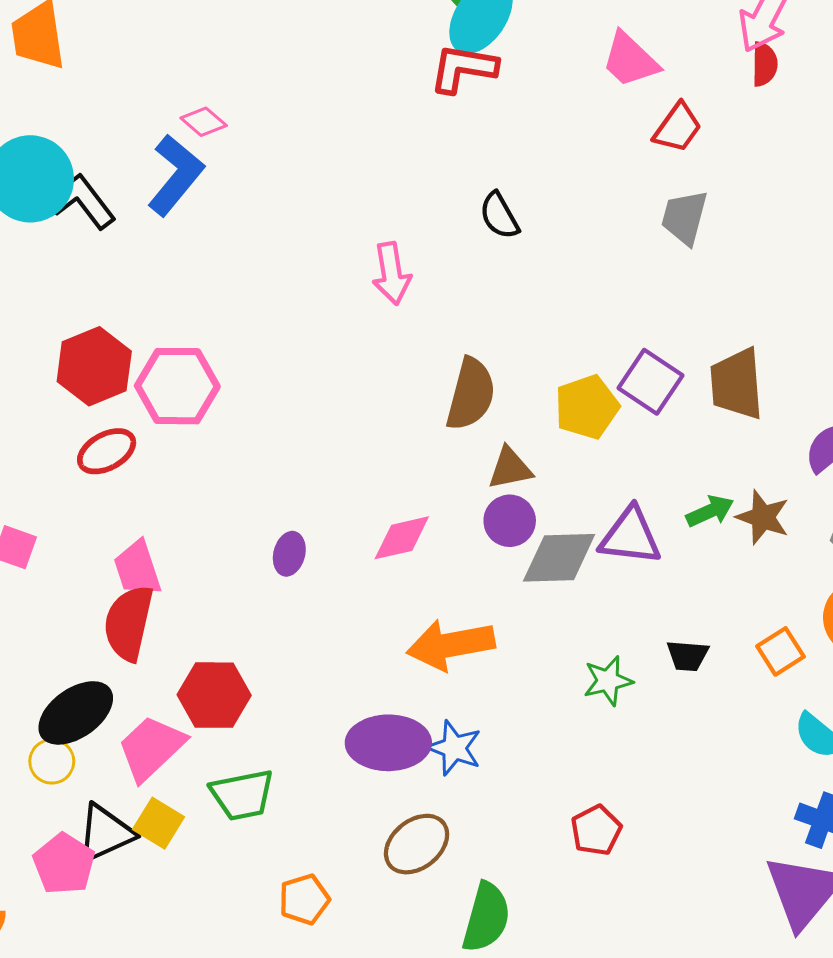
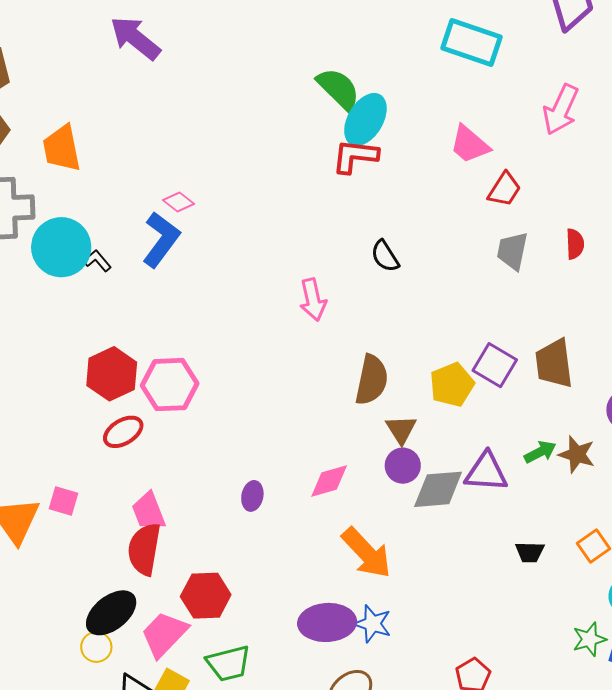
red semicircle: (764, 64) -> (575, 244), moved
black L-shape: (81, 201) -> (97, 261), size x0.6
brown triangle: (510, 468) -> (401, 430), turned -48
orange arrow: (451, 645) -> (367, 553), turned -120
green star: (608, 681) -> (589, 639), moved

